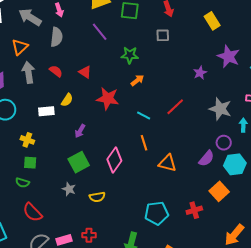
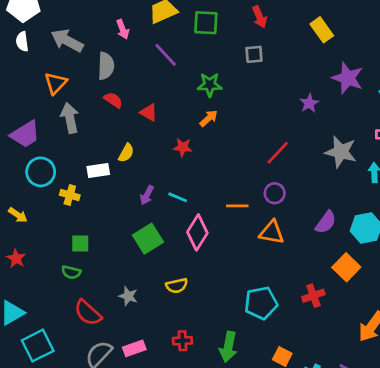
pink arrow: (59, 10) -> (123, 29), moved
red semicircle: (56, 71) -> (113, 100), moved
orange arrow: (137, 80) -> (209, 118), moved
red star: (108, 98) -> (183, 147), size x0.6
cyan line: (144, 115) -> (178, 197), moved
yellow cross: (27, 140) -> (70, 195), moved
orange line: (144, 143) -> (237, 206), turned -70
purple circle: (224, 143) -> (275, 193), moved
gray star: (69, 189) -> (128, 296), moved
red cross: (89, 235) -> (182, 341), moved

